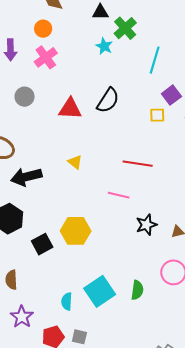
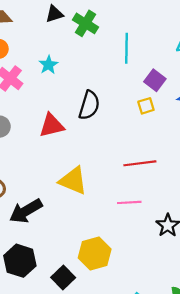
cyan star: (104, 46) -> (48, 65), moved, turned 30
yellow triangle: (75, 162) -> (73, 181), size x1.8

